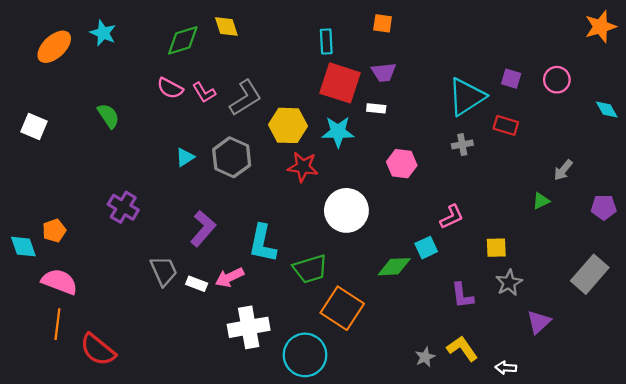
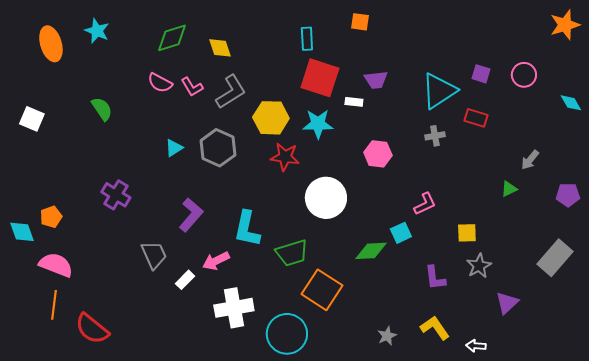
yellow diamond: (226, 27) -> (220, 48), moved
orange ellipse: (54, 47) -> (51, 44), turned -64
purple trapezoid: (384, 72) -> (376, 80), moved
white rectangle: (197, 284) -> (185, 280), moved, turned -66
gray star: (425, 357) -> (387, 336), moved

